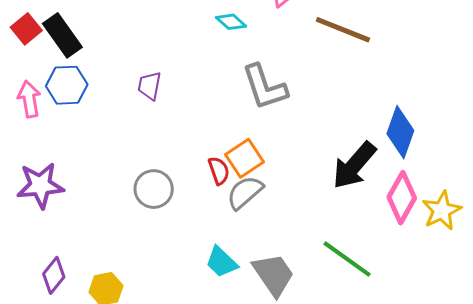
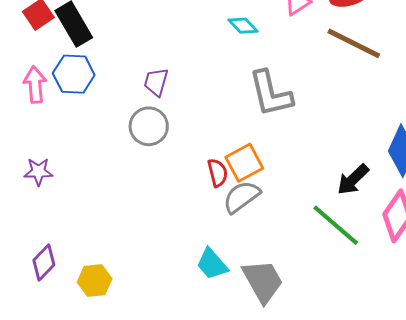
black arrow: (354, 165) -> (353, 179), size x0.7
purple star: (40, 185) -> (38, 172), size x0.6
gray circle: (154, 189) -> (149, 126), moved
green line: (347, 259) -> (336, 225), moved

